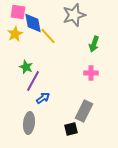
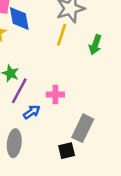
yellow line: (48, 36) -> (62, 35), moved, turned 60
pink cross: (91, 73) -> (55, 95), moved

